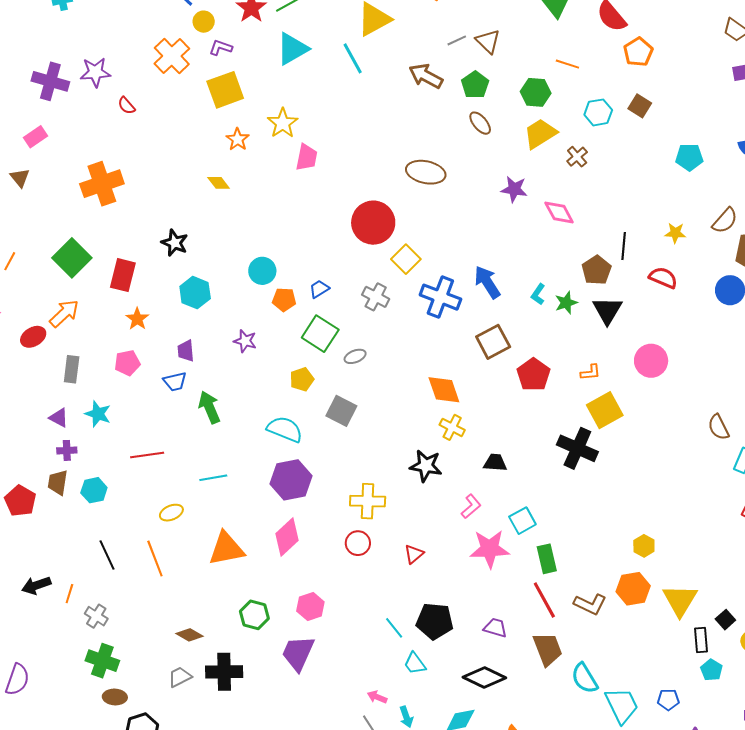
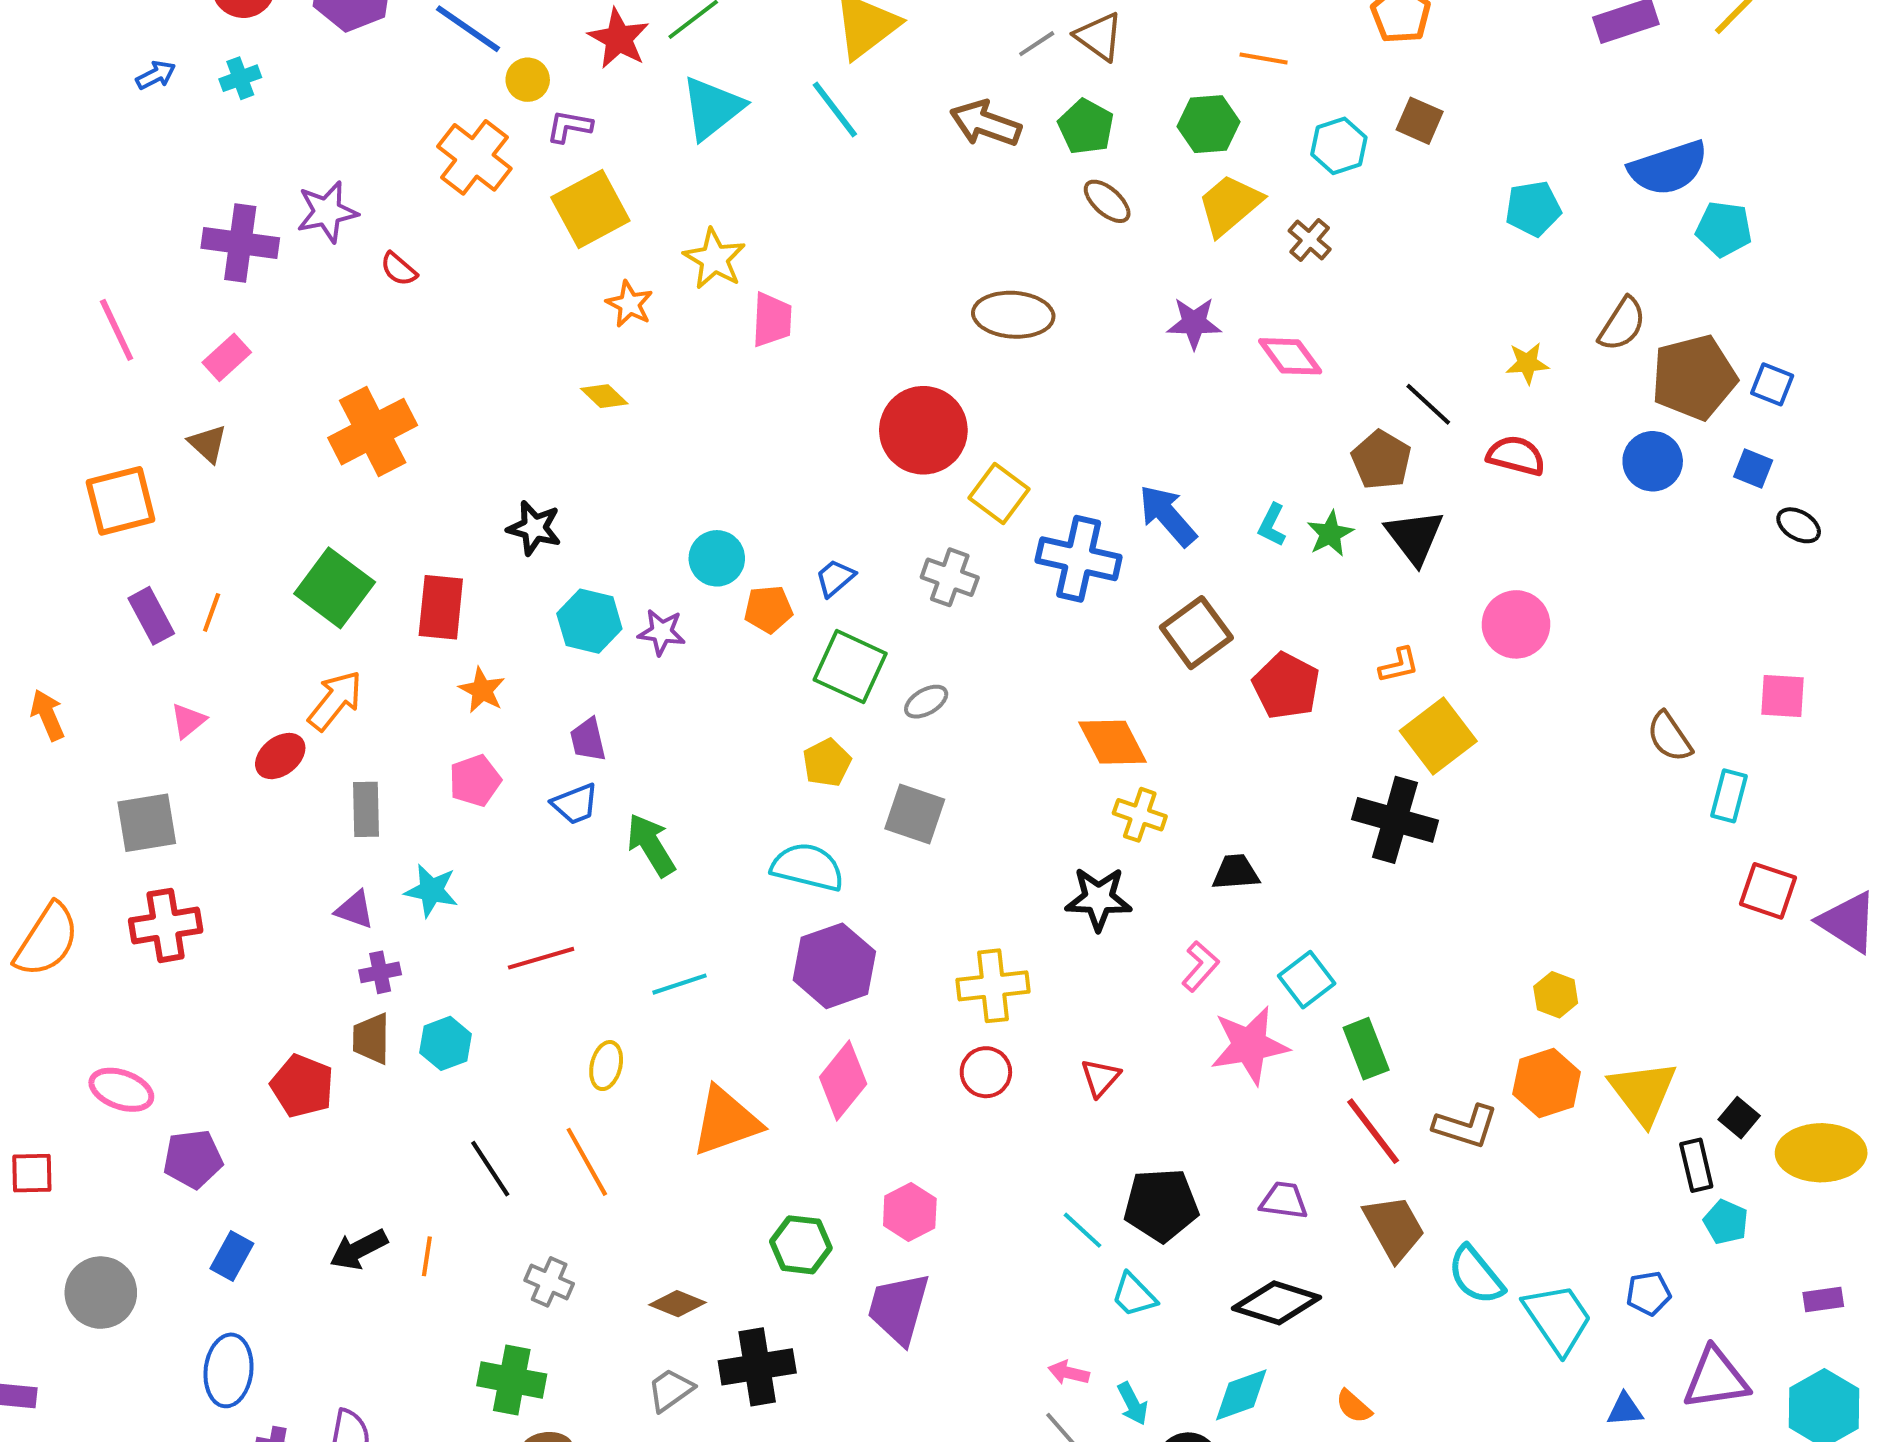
black line: (624, 246) -> (1428, 404), turned -44
purple star: (245, 341) -> (662, 632), moved
yellow ellipse: (171, 513) -> (606, 1066), turned -45
gray cross: (96, 616) -> (549, 1282), moved

